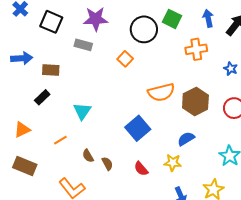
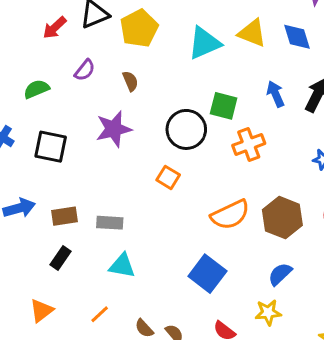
gray rectangle: (83, 45) -> (110, 223), moved
orange cross: (196, 49) -> (249, 144), moved
cyan triangle: (82, 111) -> (122, 266), turned -42

